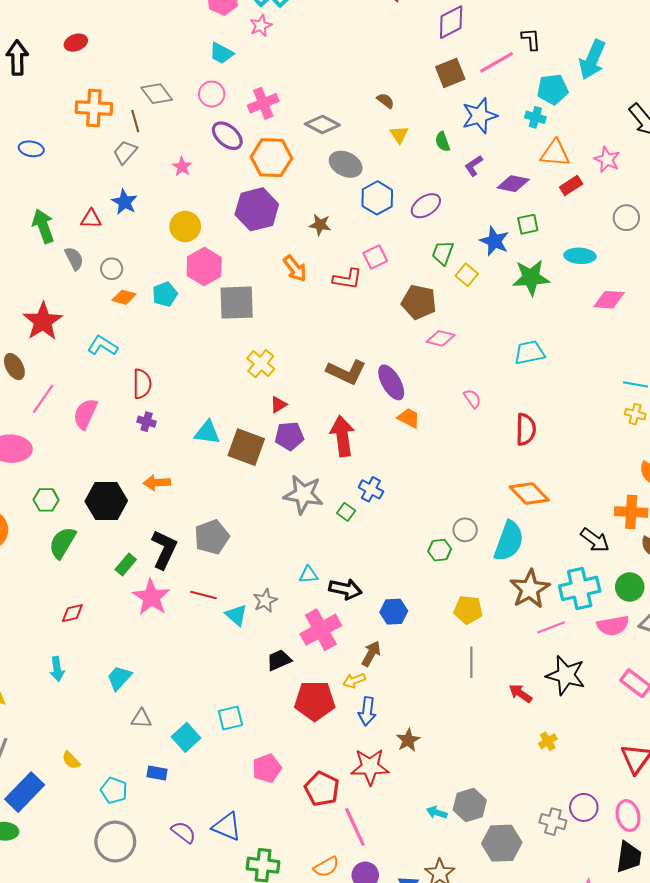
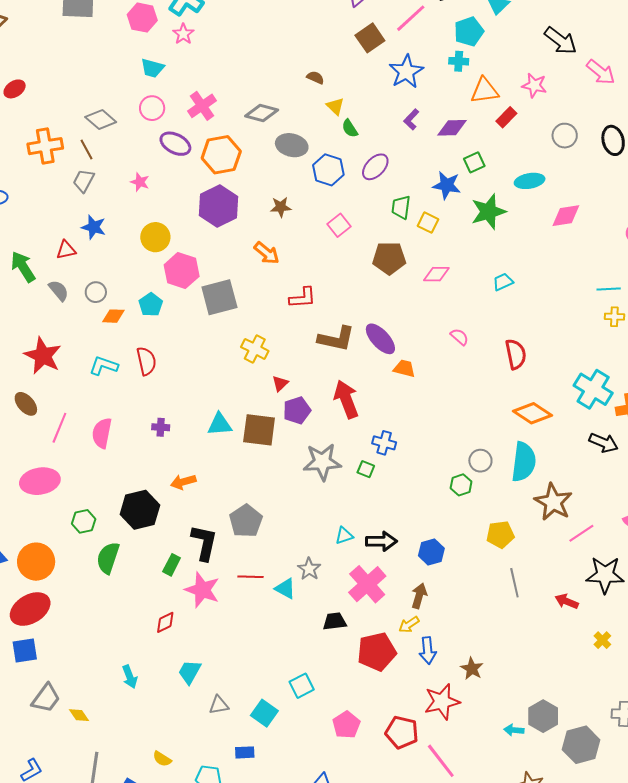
green semicircle: (442, 142) -> (350, 128), moved
red L-shape: (347, 279) -> (303, 298), moved
pink diamond: (441, 338) -> (436, 274), moved
cyan trapezoid: (529, 353) -> (503, 282), size x0.7
red semicircle: (142, 384) -> (146, 361), moved
cyan cross: (580, 588) -> (593, 389), moved, turned -33
red diamond: (72, 613) -> (165, 622), moved
black trapezoid: (279, 660) -> (335, 621), turned 30

